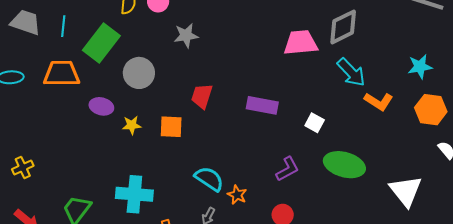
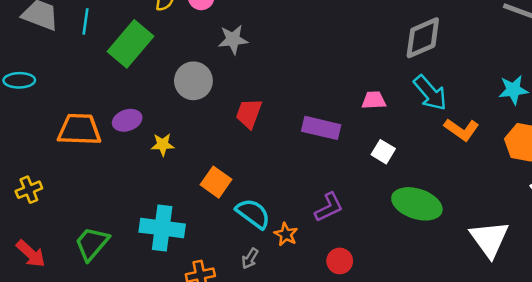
pink trapezoid: (301, 43) -> (374, 100), moved, size x0.6
gray circle: (139, 73) -> (193, 81), moved
orange trapezoid: (62, 74) -> (79, 130), moved
purple ellipse: (101, 106) -> (127, 120), turned -35
orange square: (171, 127) -> (216, 182), moved, turned 30
purple L-shape: (288, 169) -> (329, 207), moved

